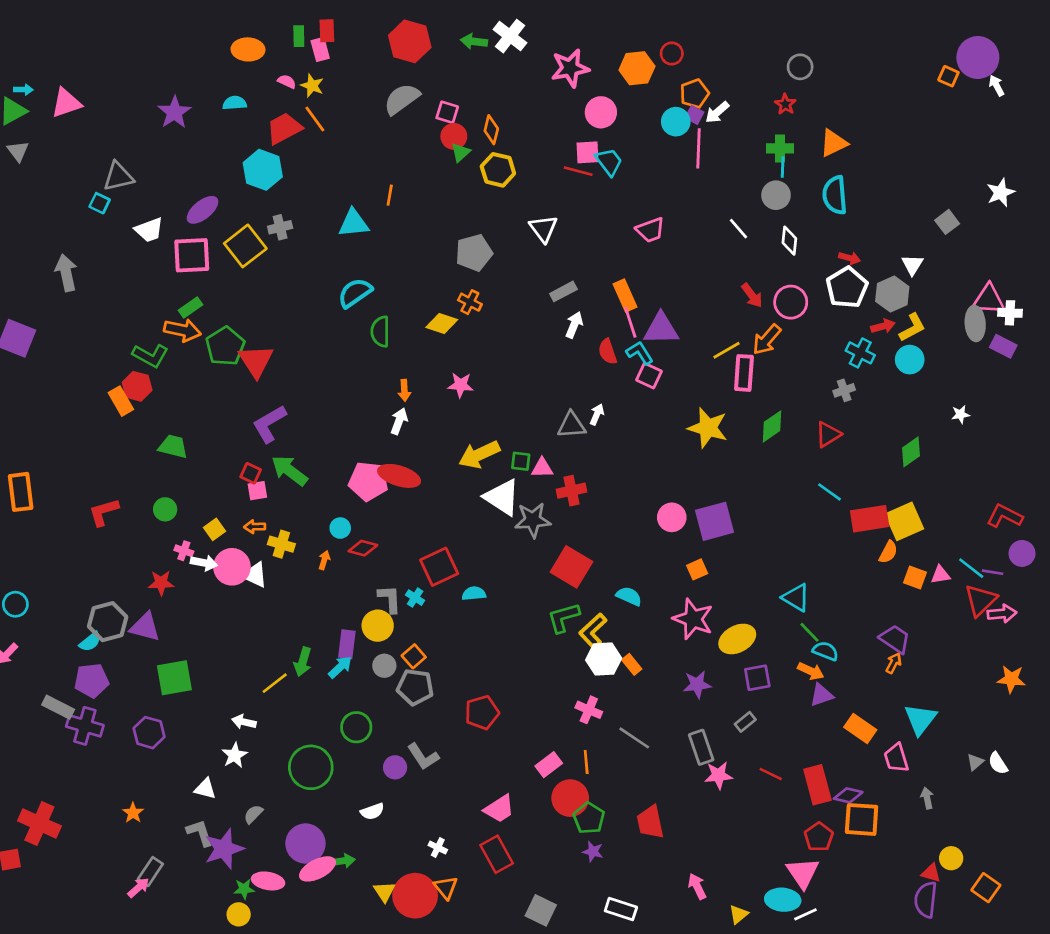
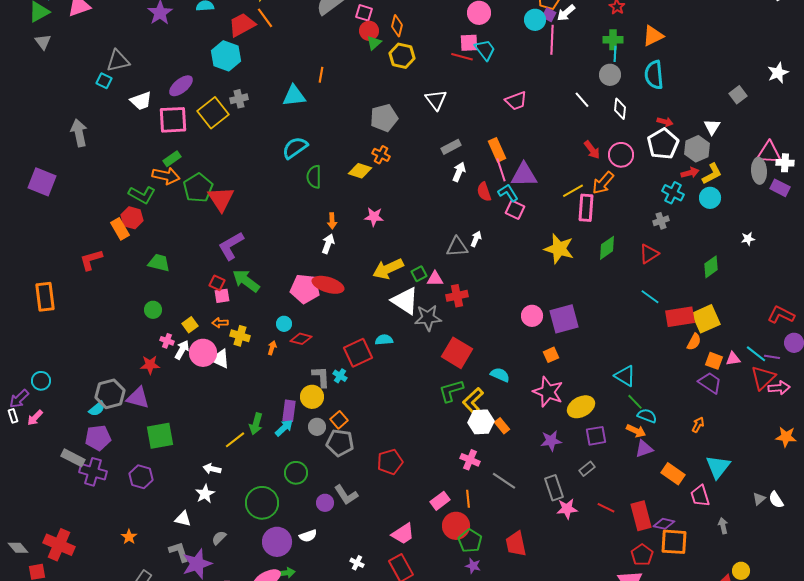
green square: (521, 461) -> (419, 274), turned -35
red L-shape: (104, 512) -> (91, 260), moved
white arrow: (204, 563) -> (182, 350), turned -72
cyan semicircle: (474, 594) -> (384, 340), moved
purple trapezoid: (895, 639) -> (710, 383), moved
purple circle: (305, 844) -> (277, 542), moved

